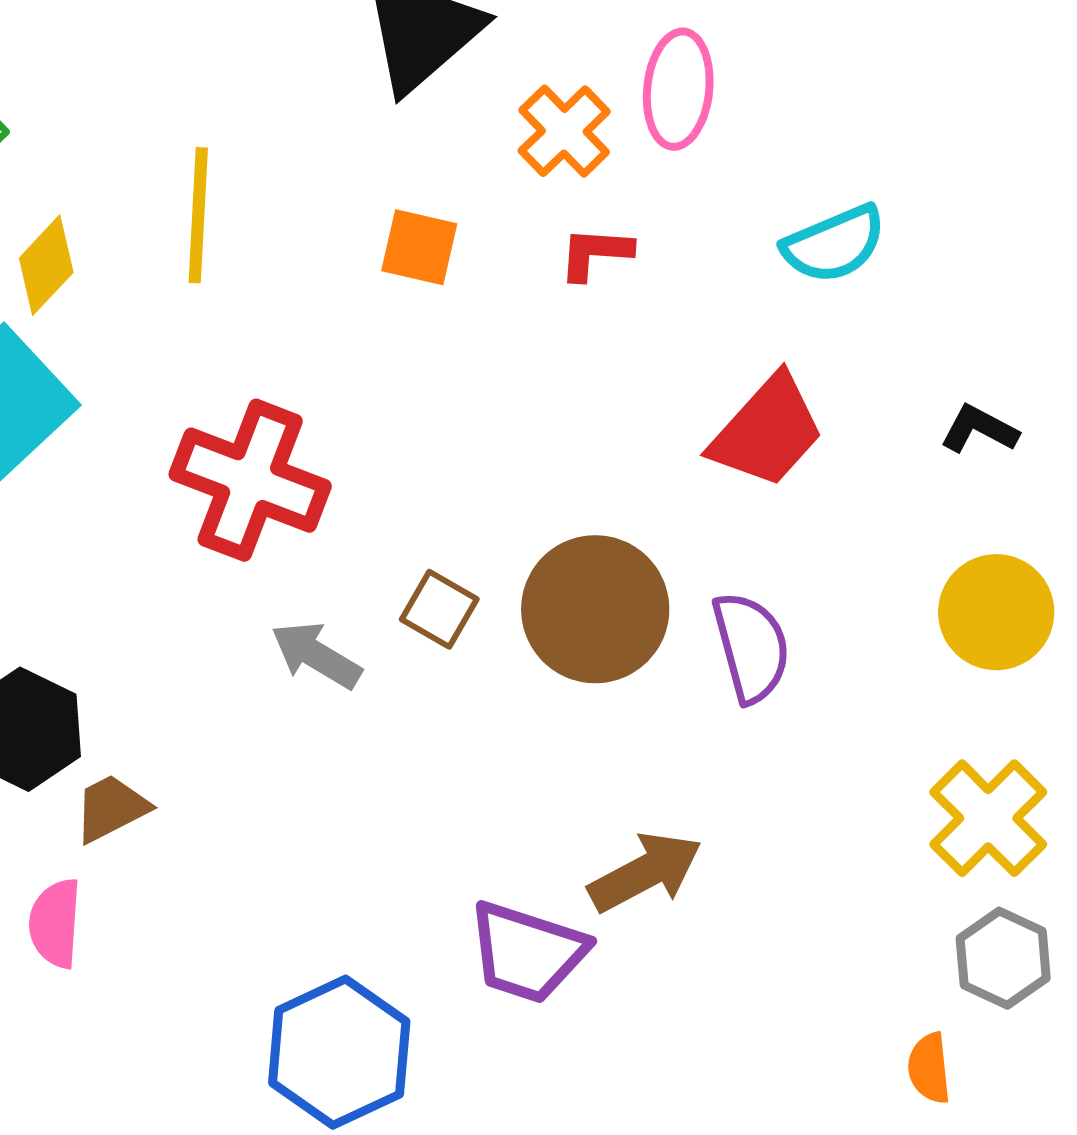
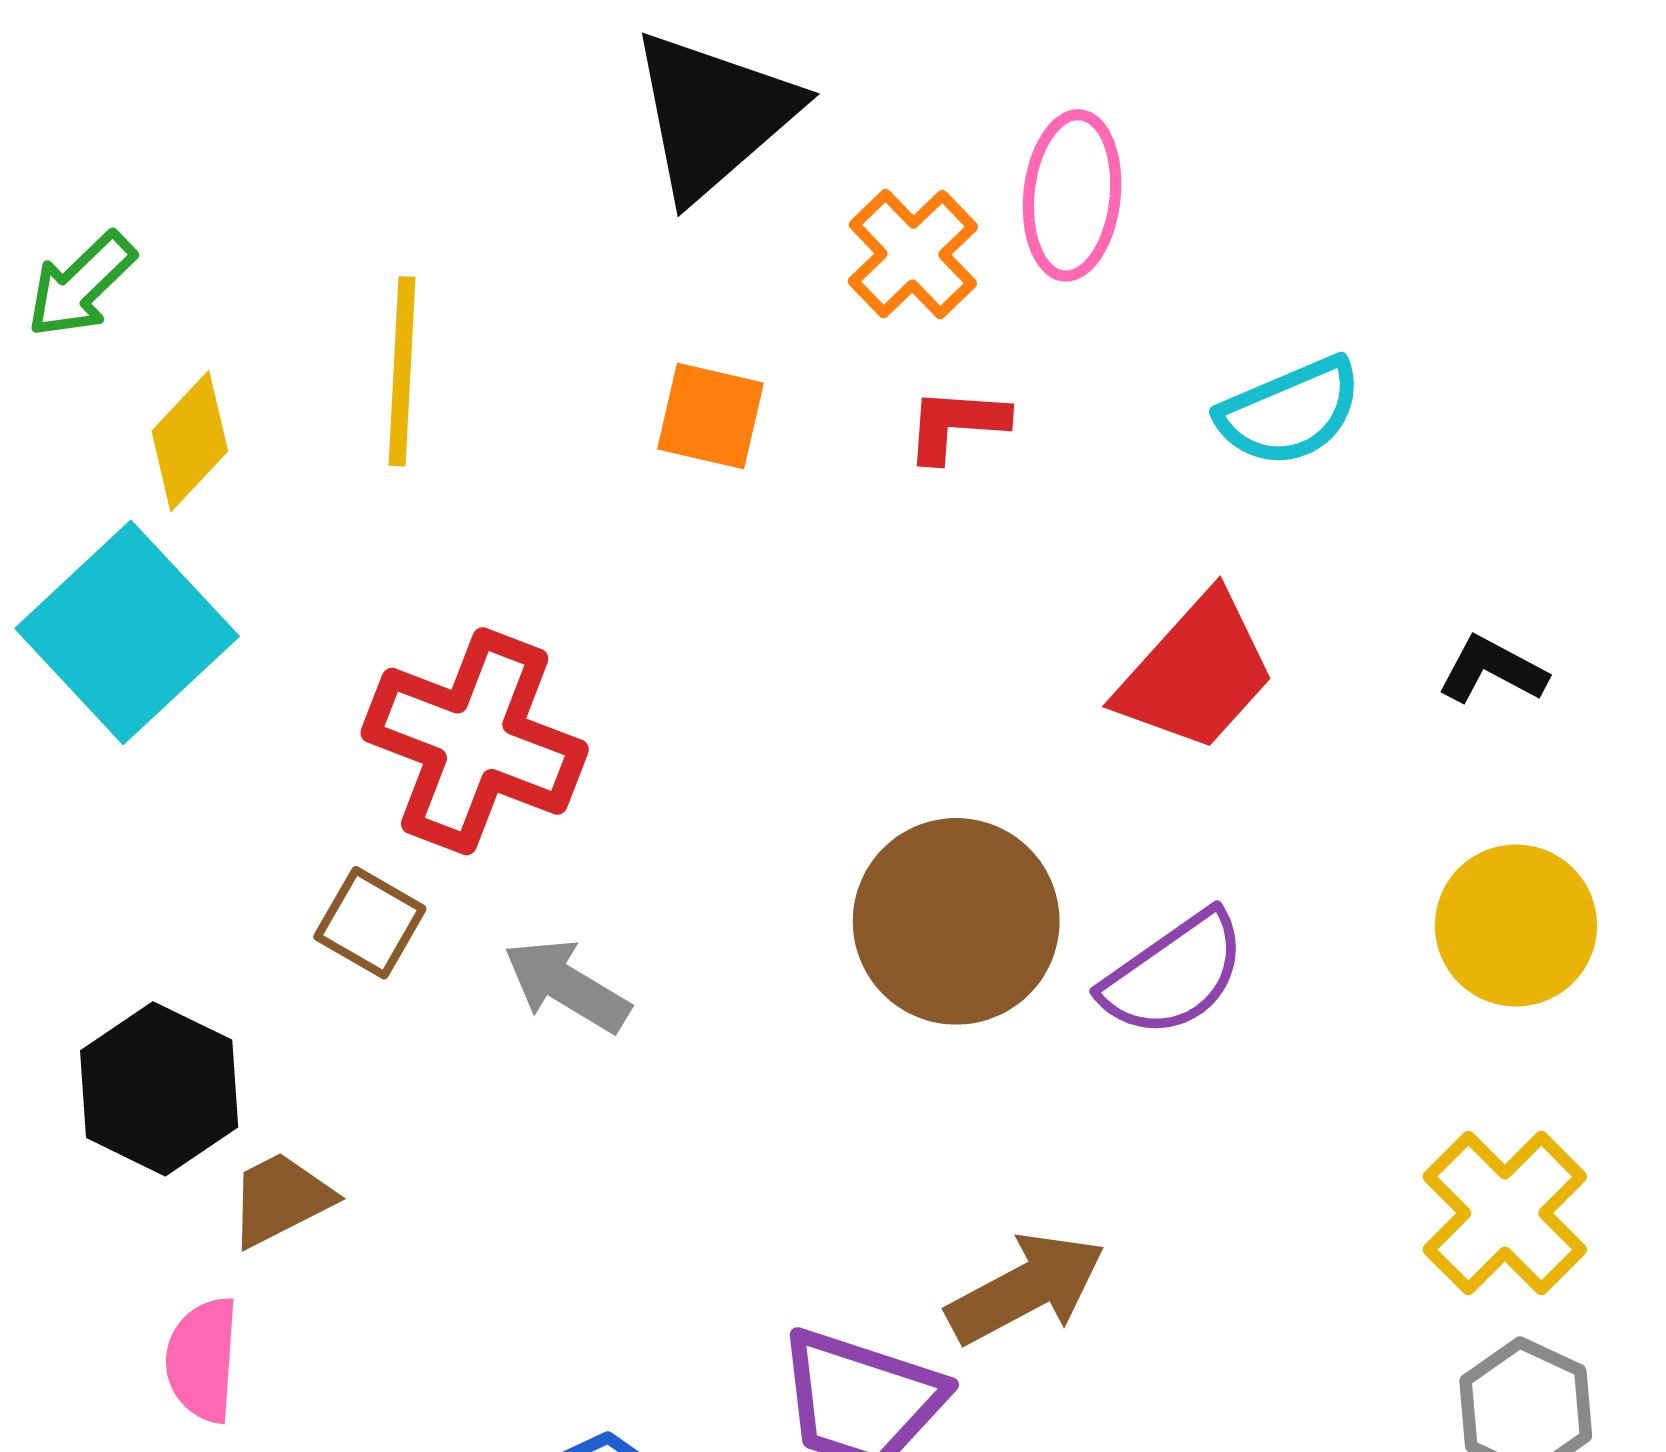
brown square: (439, 609) -> (370, 923), moved
purple semicircle: (751, 647) -> (1174, 974), turned 70

